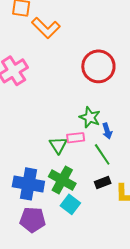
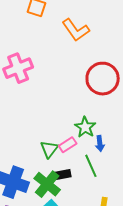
orange L-shape: (46, 28) -> (76, 30), moved
pink rectangle: (76, 138) -> (68, 145), turned -36
black rectangle: (103, 182) -> (63, 174), moved

